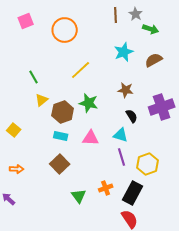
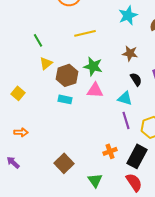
yellow line: (81, 70) -> (85, 33), turned 30
pink triangle: (91, 138) -> (95, 90), moved
brown square: (60, 164) -> (64, 163), moved
green triangle: (79, 196) -> (95, 180), moved

